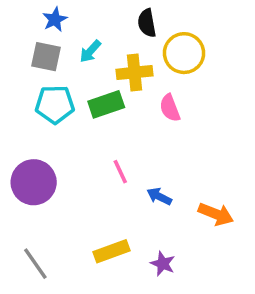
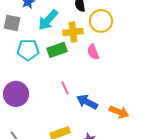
cyan arrow: (90, 51) -> (48, 20), size x1.6
gray square: (46, 57) -> (12, 23), moved
blue arrow: (159, 196) -> (87, 102), size x1.5

